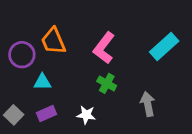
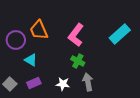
cyan triangle: (42, 82) -> (31, 60), turned 32
gray arrow: (148, 104) -> (88, 82), moved

